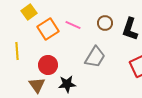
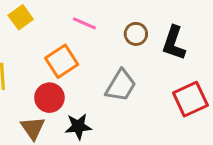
pink line: (73, 25) -> (84, 23), moved
orange square: (48, 29) -> (62, 61), moved

